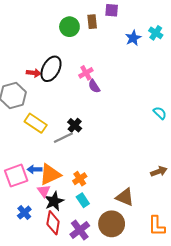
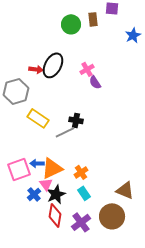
black cross: (75, 125) -> (76, 120), turned -32
blue cross: (24, 213) -> (34, 194), moved

